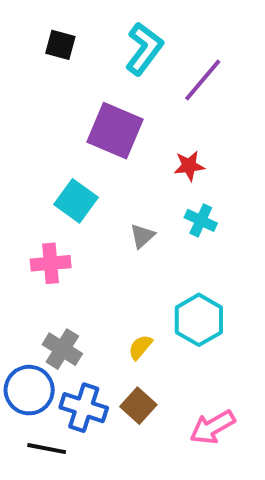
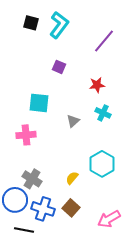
cyan L-shape: (144, 49) -> (59, 25), moved
purple square: (115, 131) -> (59, 67), size x0.5
cyan square: (76, 201) -> (39, 103), turned -30

